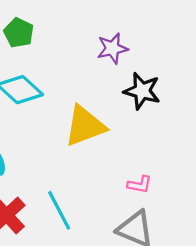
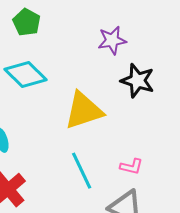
cyan line: (59, 210) -> (82, 171), moved

